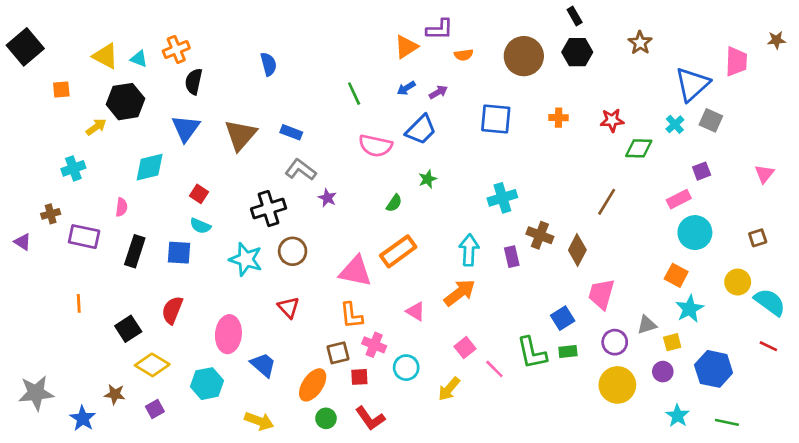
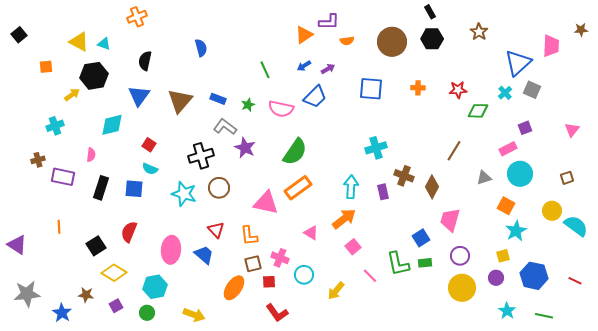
black square: (25, 47) -> (19, 35), size x0.6
orange cross: (176, 49) -> (137, 17), moved
green star: (428, 179) -> (248, 105), moved
purple star: (327, 198) -> (245, 148), size x1.5
green semicircle: (394, 203) -> (295, 152), size x2.0
purple triangle: (23, 242) -> (17, 245), moved, size x1.5
orange L-shape: (351, 315) -> (249, 236), moved
gray triangle: (647, 325) -> (484, 178), moved
red line: (768, 346) -> (575, 281), moved
pink square: (465, 348) -> (353, 247), moved
blue trapezoid: (263, 365) -> (204, 255), moved
green circle: (326, 418) -> (147, 313), moved

